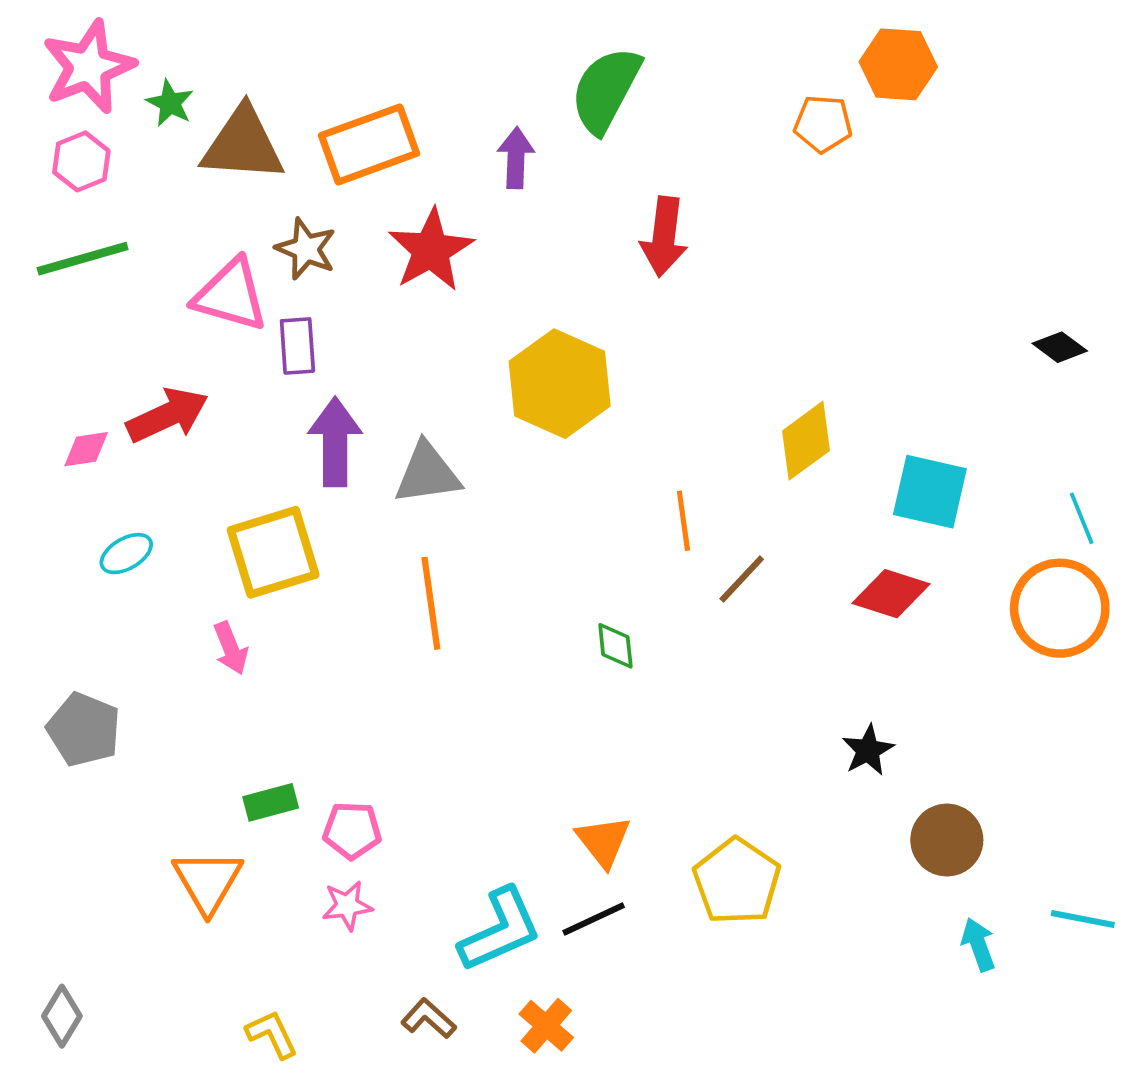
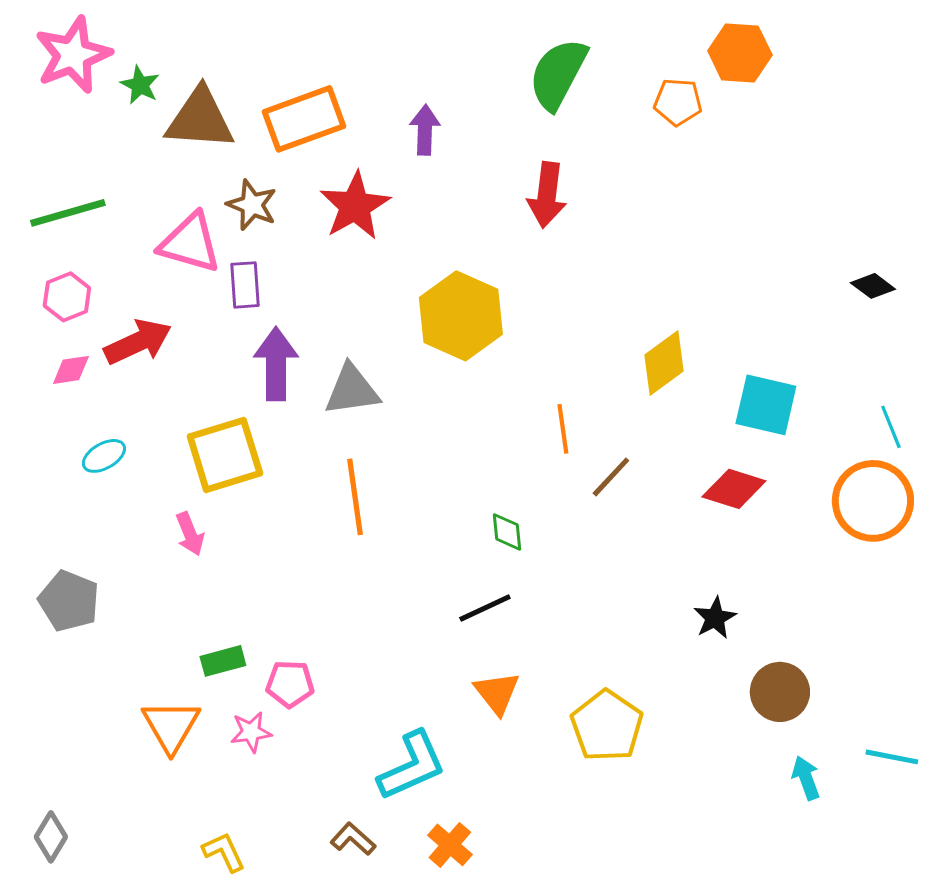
green semicircle: (606, 90) -> (558, 74), moved
pink hexagon: (81, 161) -> (67, 297), moved
pink star: (347, 906) -> (251, 732), moved
black line: (594, 919) -> (485, 608), moved

